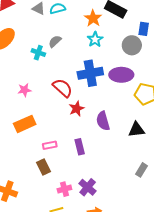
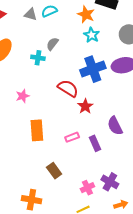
pink star: (24, 90) -> (23, 96), moved
purple semicircle: (103, 121) -> (115, 126), moved
orange rectangle: (25, 124) -> (37, 130), turned -60
pink rectangle: (50, 145) -> (72, 137), moved
brown rectangle: (44, 167) -> (54, 171), moved

